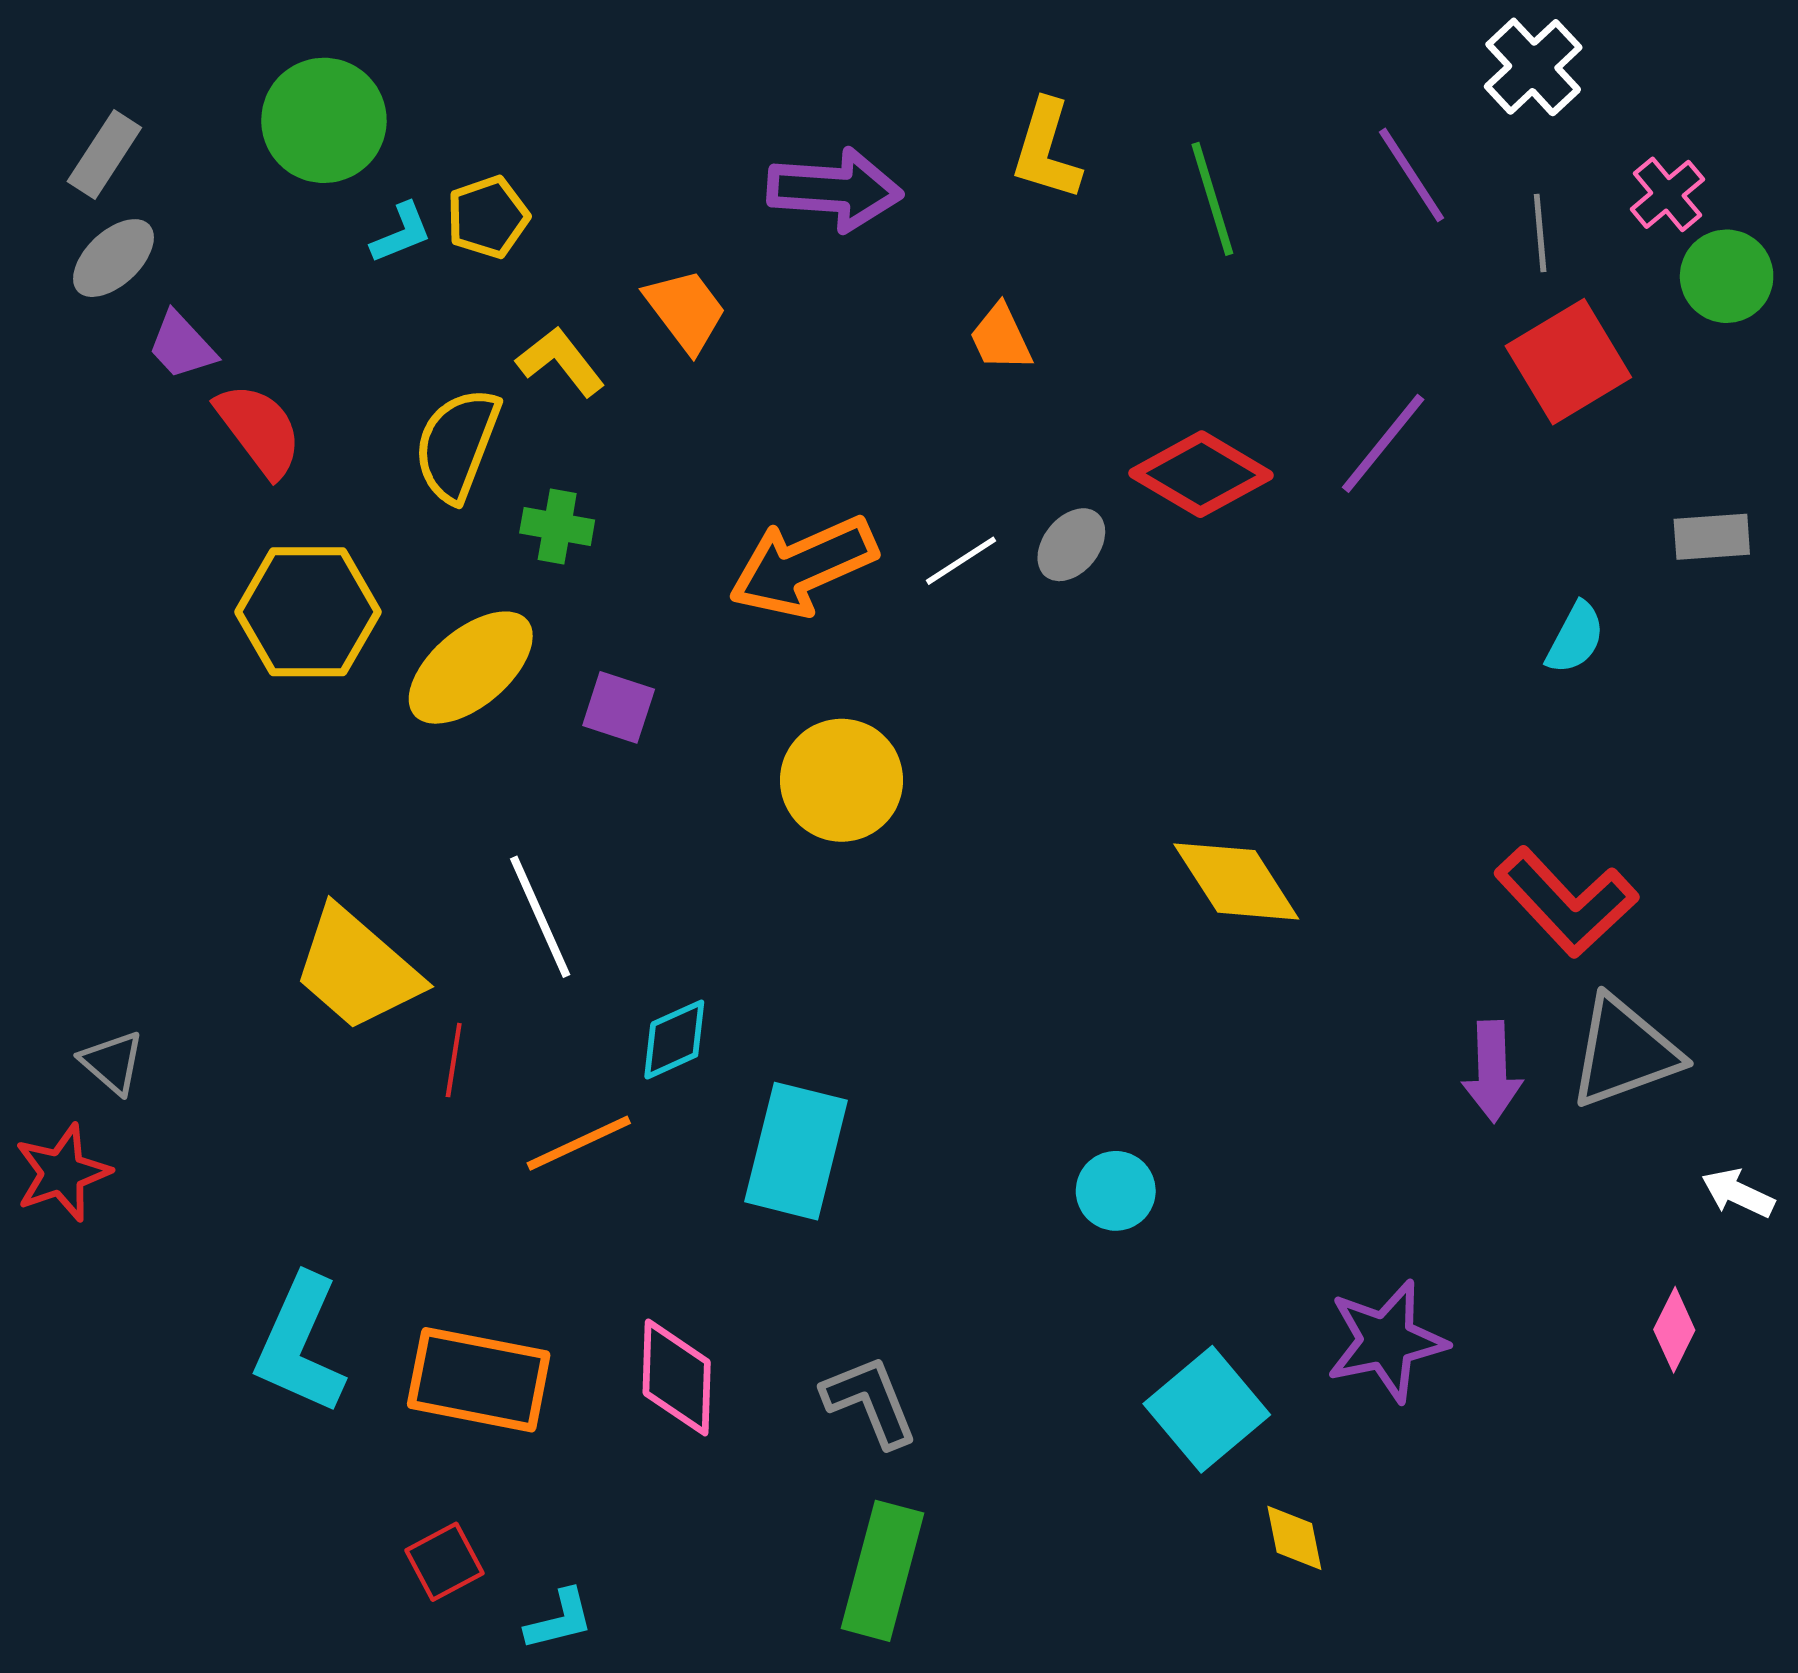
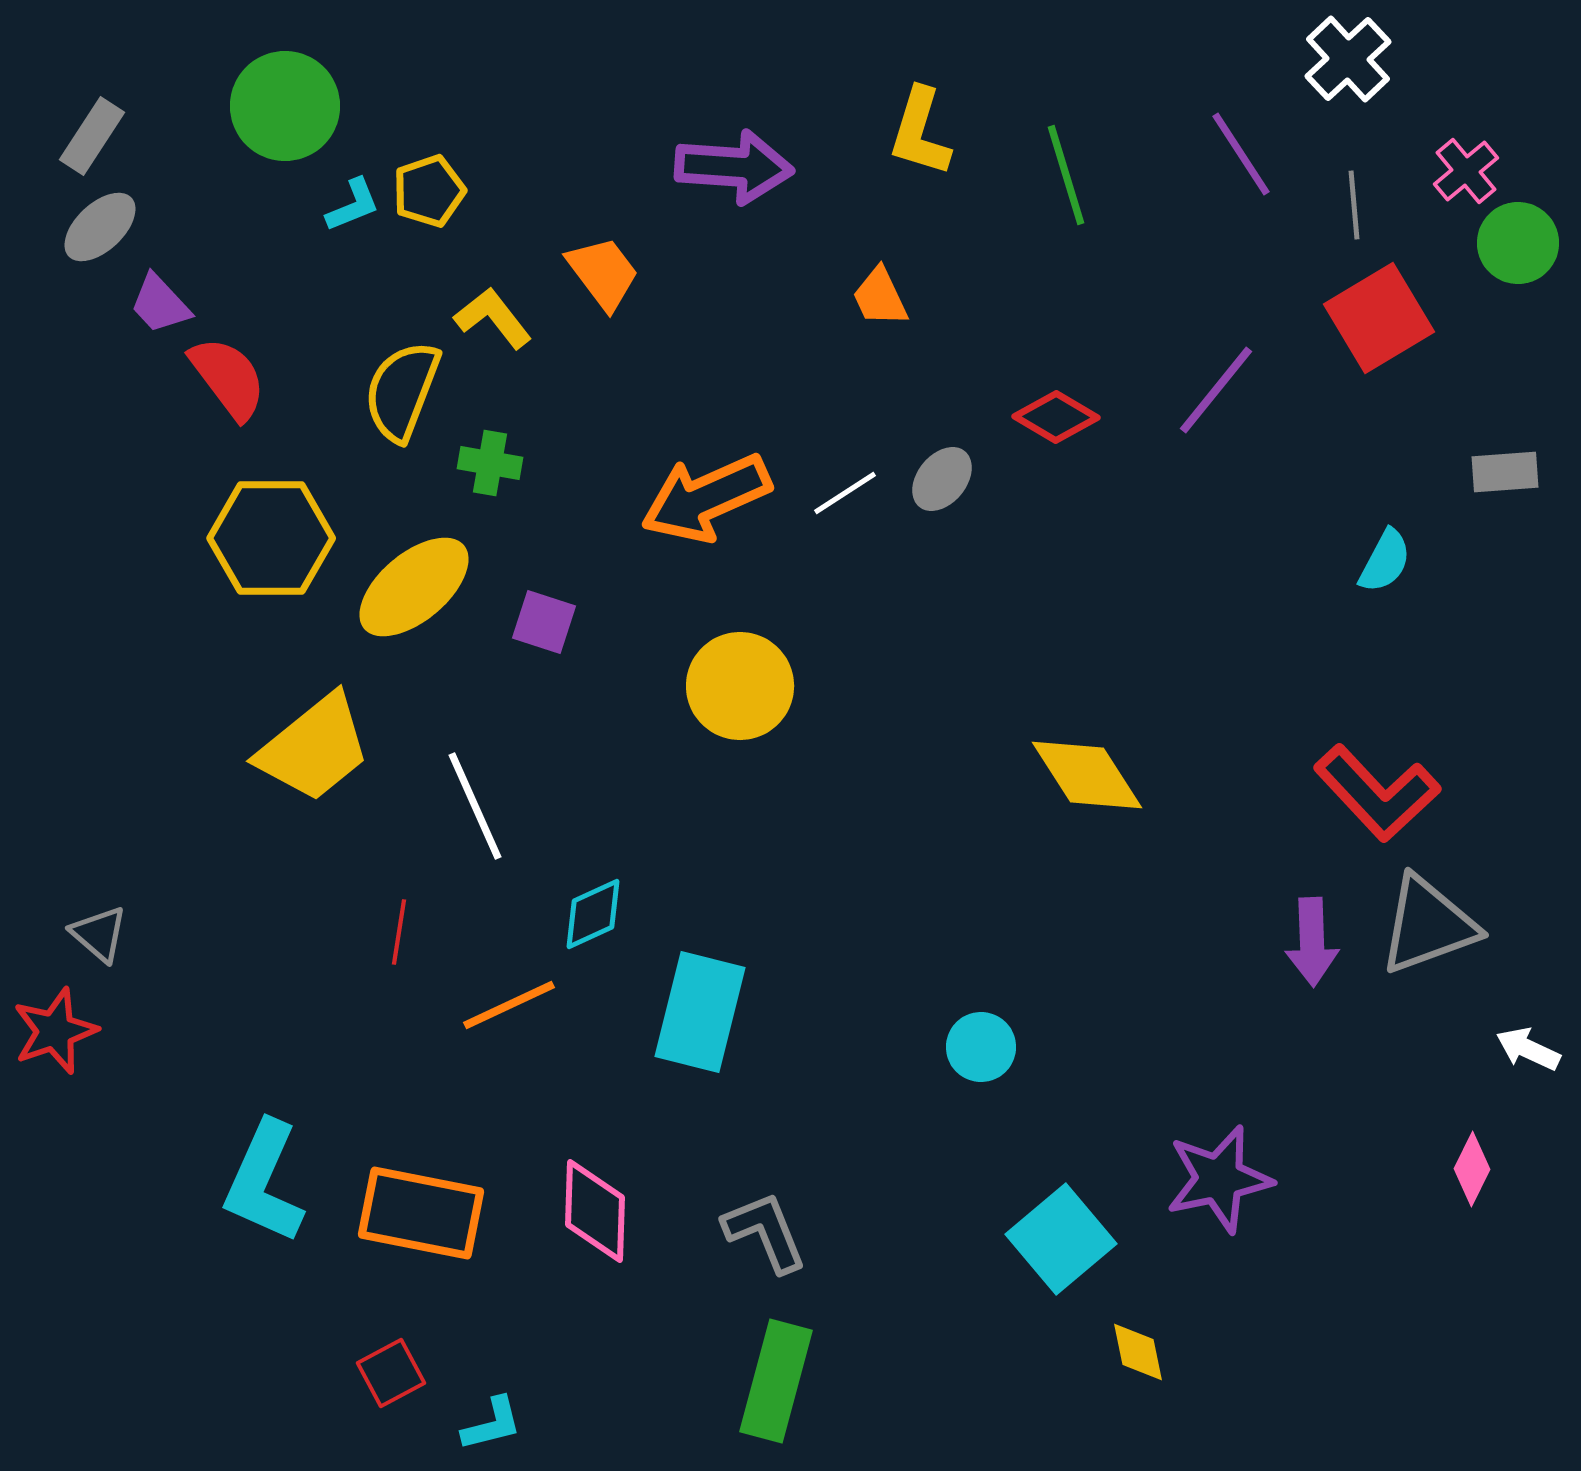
red diamond: (1201, 474) -> (1056, 417), size x0.7
yellow trapezoid: (357, 969) -> (314, 748), moved, turned -80

